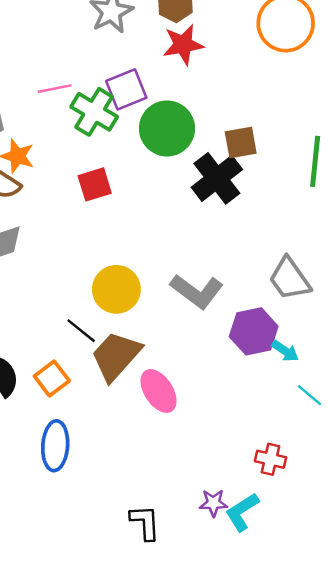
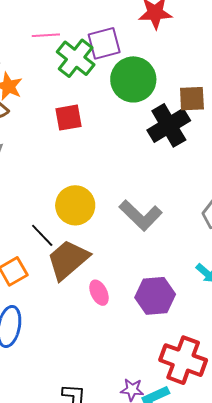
purple hexagon: (254, 331) -> (155, 296), moved
pink ellipse: (159, 391) -> (99, 293), size x0.7
red cross: (270, 459) -> (183, 360), size x1.8

